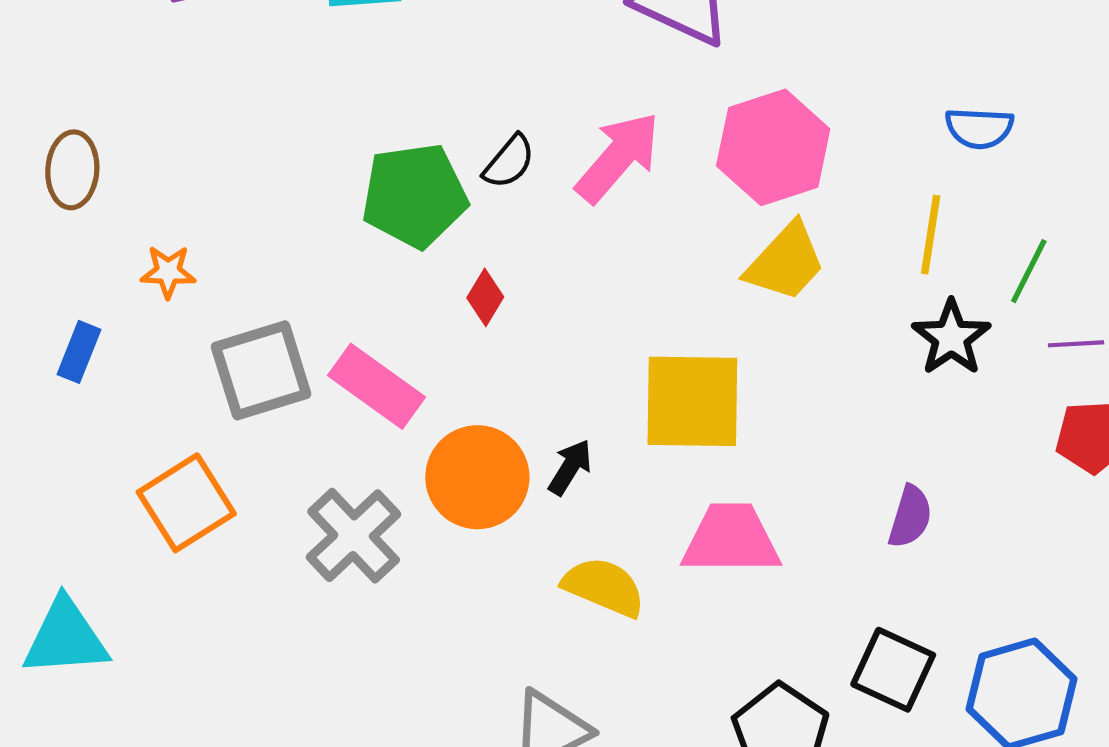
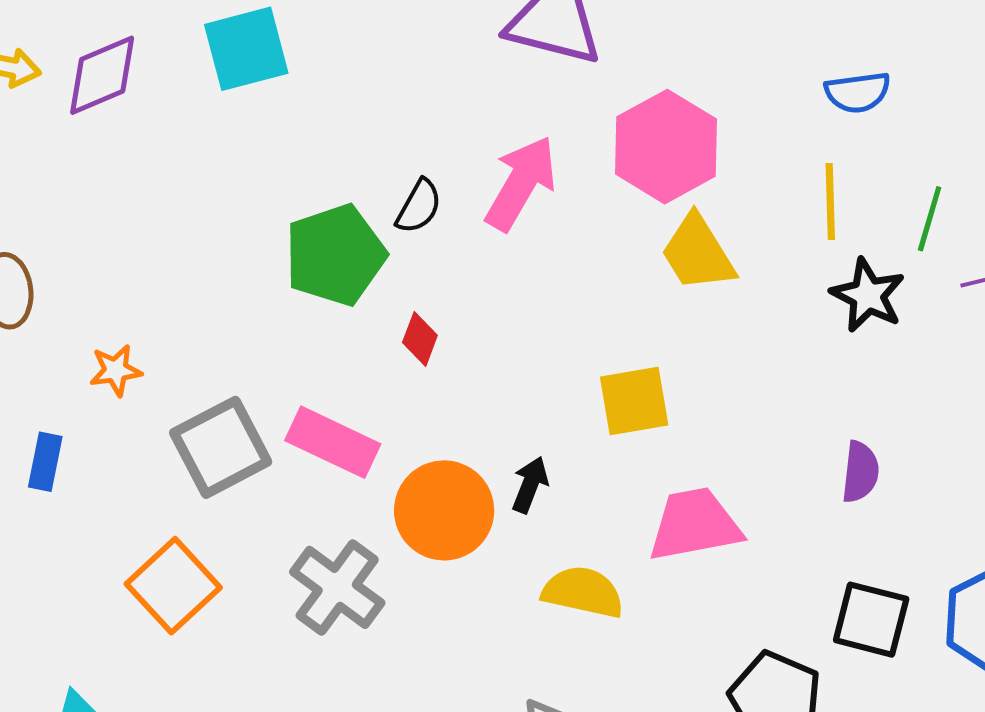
yellow trapezoid: (785, 262) -> (698, 253), turned 116
yellow square: (692, 401) -> (634, 401), size x0.7

